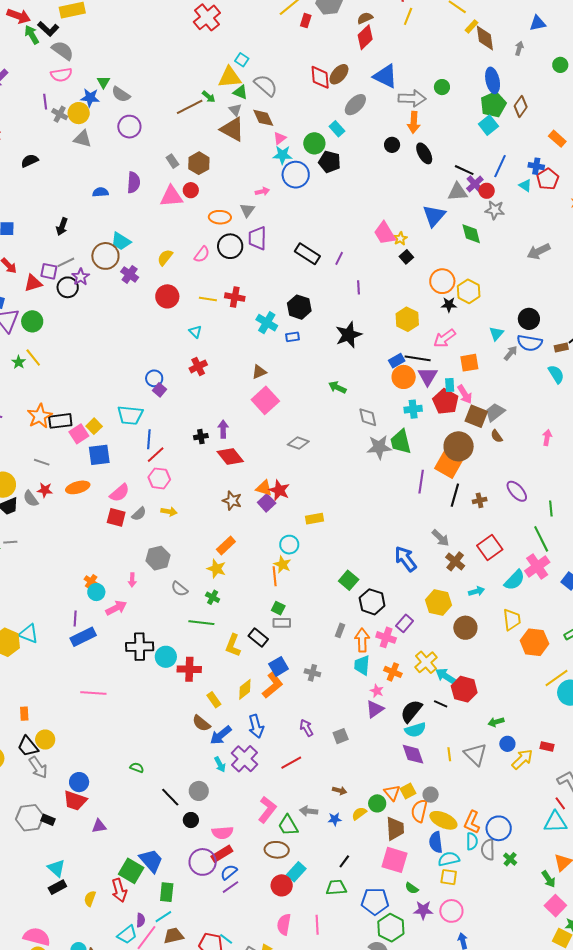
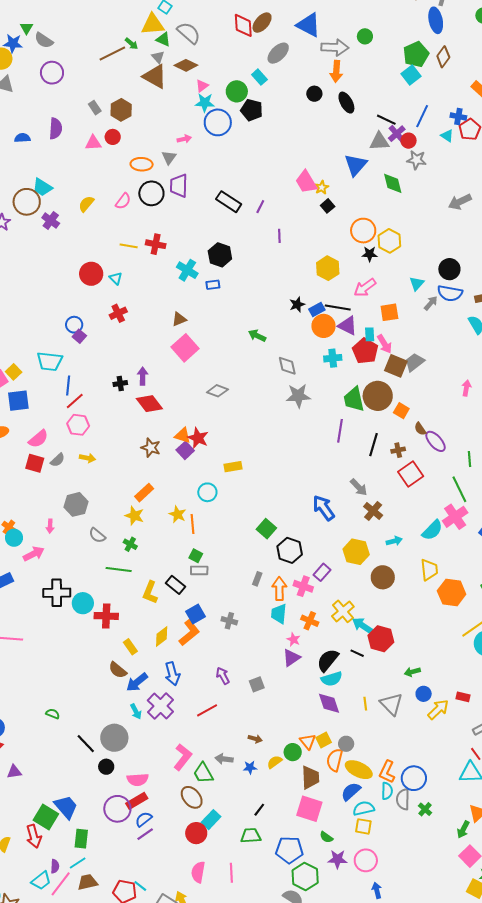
blue ellipse: (493, 80) -> (436, 20), moved
brown diamond: (263, 118) -> (186, 65), turned -40
pink triangle: (171, 196) -> (93, 143), size x0.7
red circle: (167, 296) -> (91, 274), moved
black star: (349, 335) -> (297, 304), moved, size x0.6
purple triangle: (428, 376) -> (348, 326), turned -35
brown semicircle: (497, 436) -> (420, 429), moved
green trapezoid: (401, 442) -> (354, 399), moved
orange square: (448, 465) -> (401, 411), moved, size x0.6
red square: (490, 548) -> (411, 474), moved
yellow star: (282, 564) -> (177, 514), moved
gray circle: (199, 791) -> (114, 738), size x1.4
blue semicircle: (436, 842) -> (351, 792), turned 55
brown ellipse: (277, 850) -> (192, 797), turned 45
green arrow: (549, 879) -> (463, 830), turned 60

